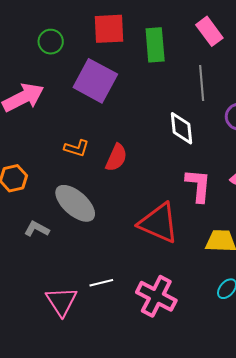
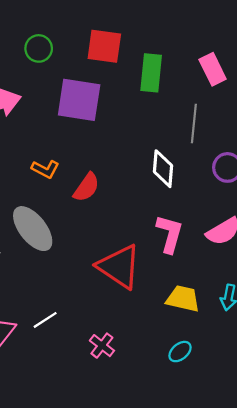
purple square: (95, 81) -> (79, 100), turned -30
white line: (101, 283) -> (45, 320), turned -30
pink cross: (156, 296) -> (102, 346), size x0.6

